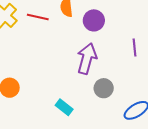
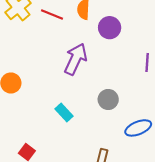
purple arrow: (87, 59) -> (76, 59), moved

